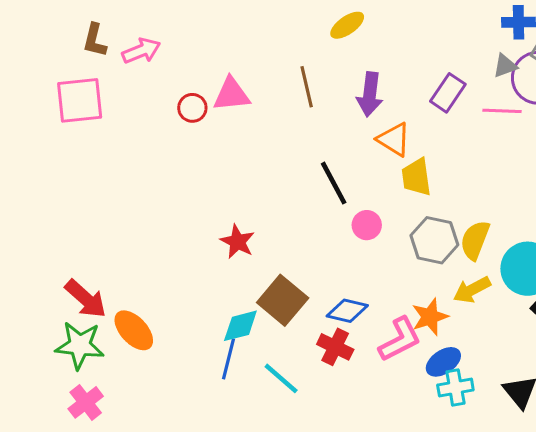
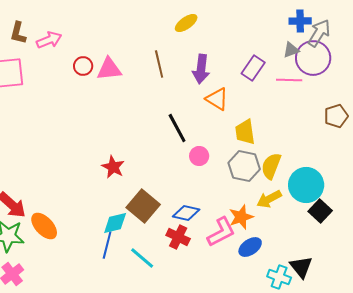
red circle: (192, 108) -> (83, 66), moved
yellow trapezoid: (416, 177) -> (245, 132), moved
cyan cross: (455, 387) -> (279, 277), moved, turned 30

